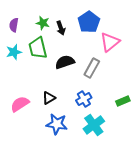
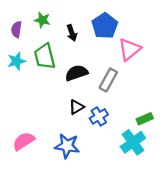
green star: (43, 23) -> (42, 20), moved
black triangle: (49, 98) -> (76, 107), moved
pink semicircle: (20, 104) -> (24, 141), moved
cyan cross: (94, 125) -> (133, 142), moved

